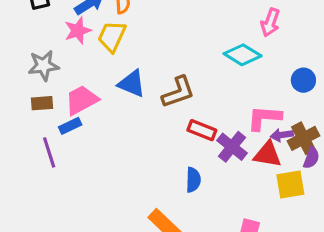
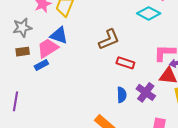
blue triangle: (132, 84) -> (59, 35), moved
purple cross: (232, 147) -> (146, 92), moved
purple line: (49, 152) -> (16, 101), moved, turned 30

